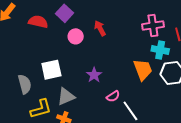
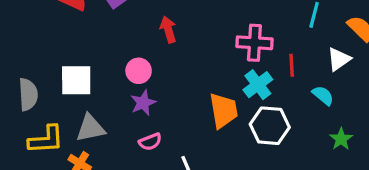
pink circle: (76, 36) -> (139, 71), moved
cyan cross: (160, 50) -> (258, 85), turned 30
pink semicircle: (113, 96) -> (150, 142), moved

